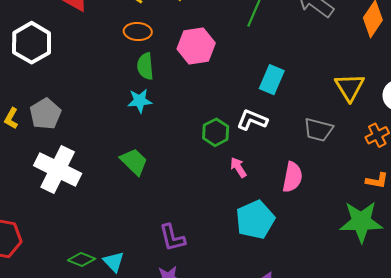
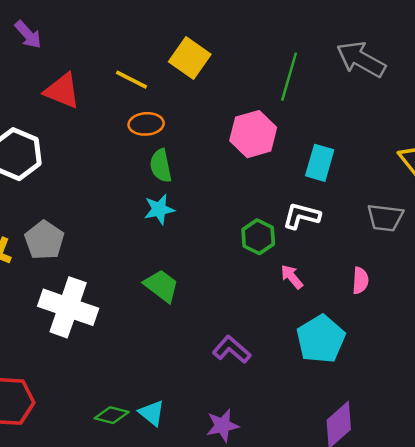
pink hexagon: (196, 46) -> (253, 134), moved
pink semicircle: (292, 177) -> (360, 281), size x0.7
purple L-shape: (172, 238) -> (232, 350), moved, turned 152

